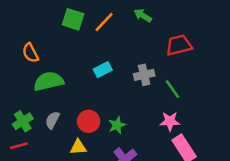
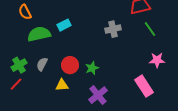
cyan rectangle: (103, 70) -> (64, 25), moved
green line: (172, 89) -> (150, 29), moved
pink star: (170, 121) -> (157, 60), moved
red line: (19, 146) -> (16, 84), turned -32

